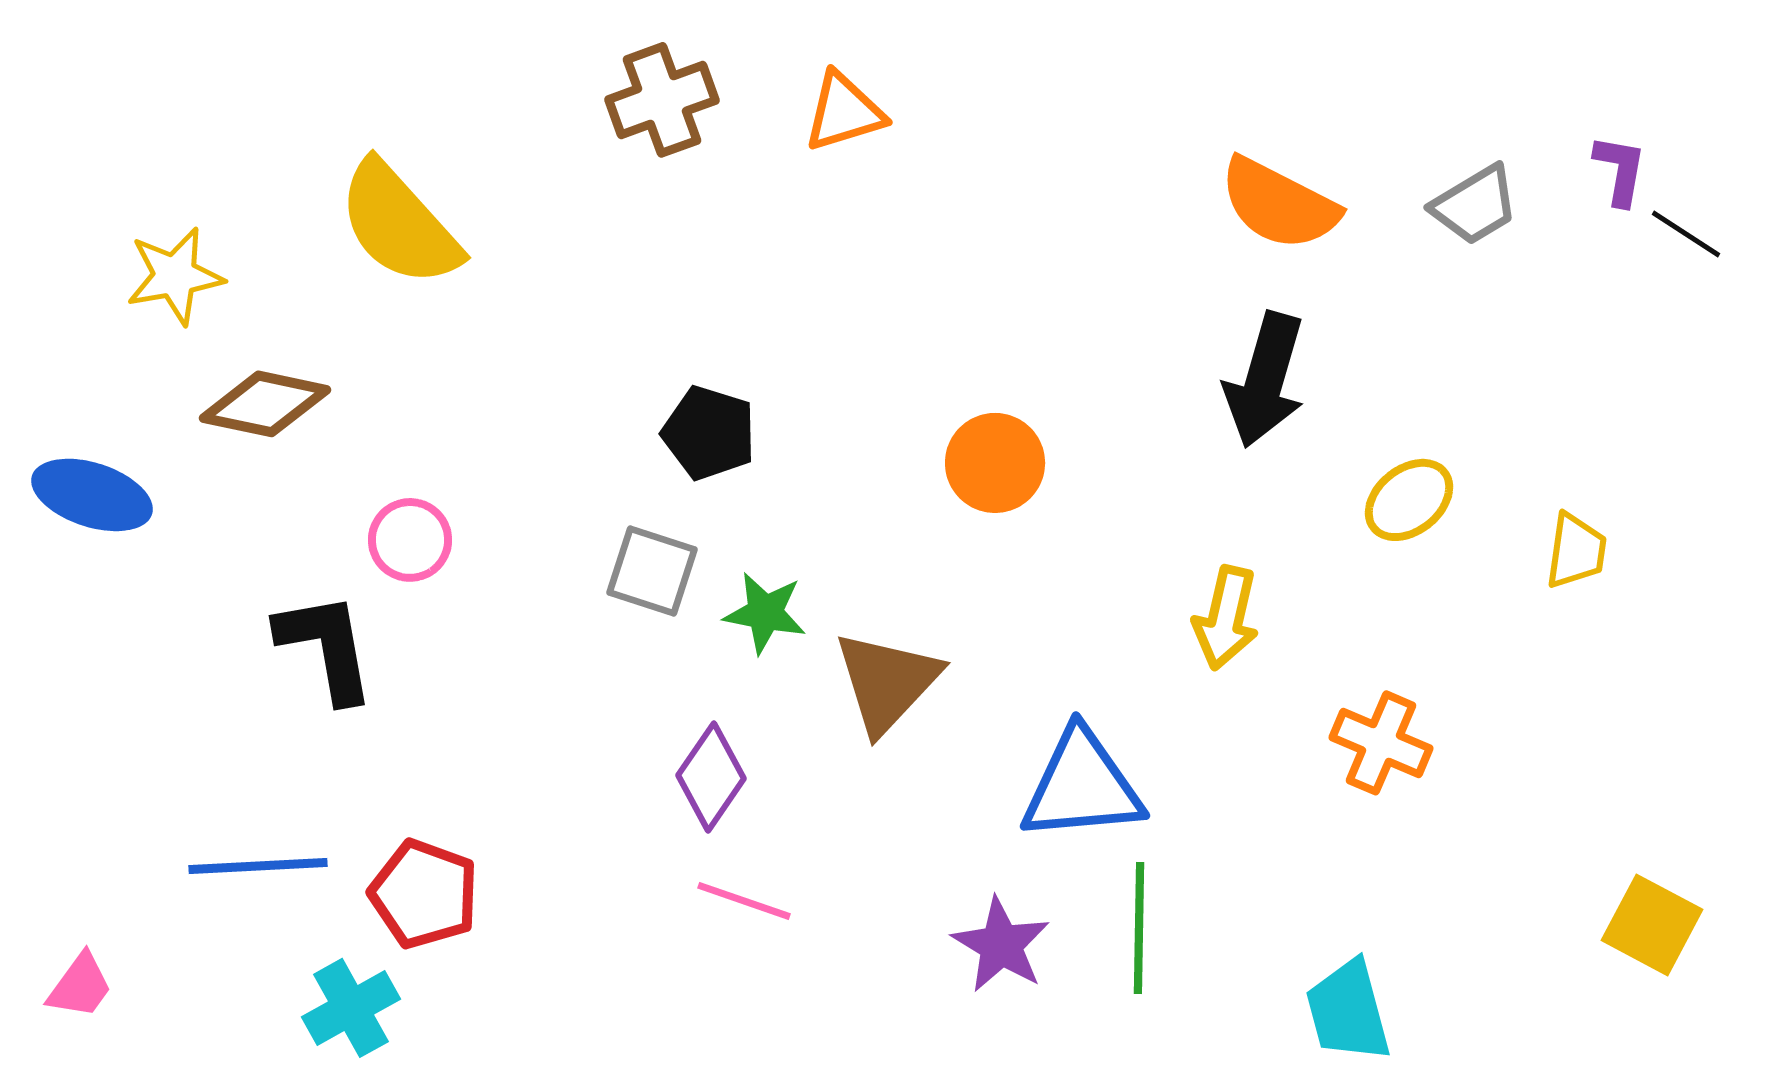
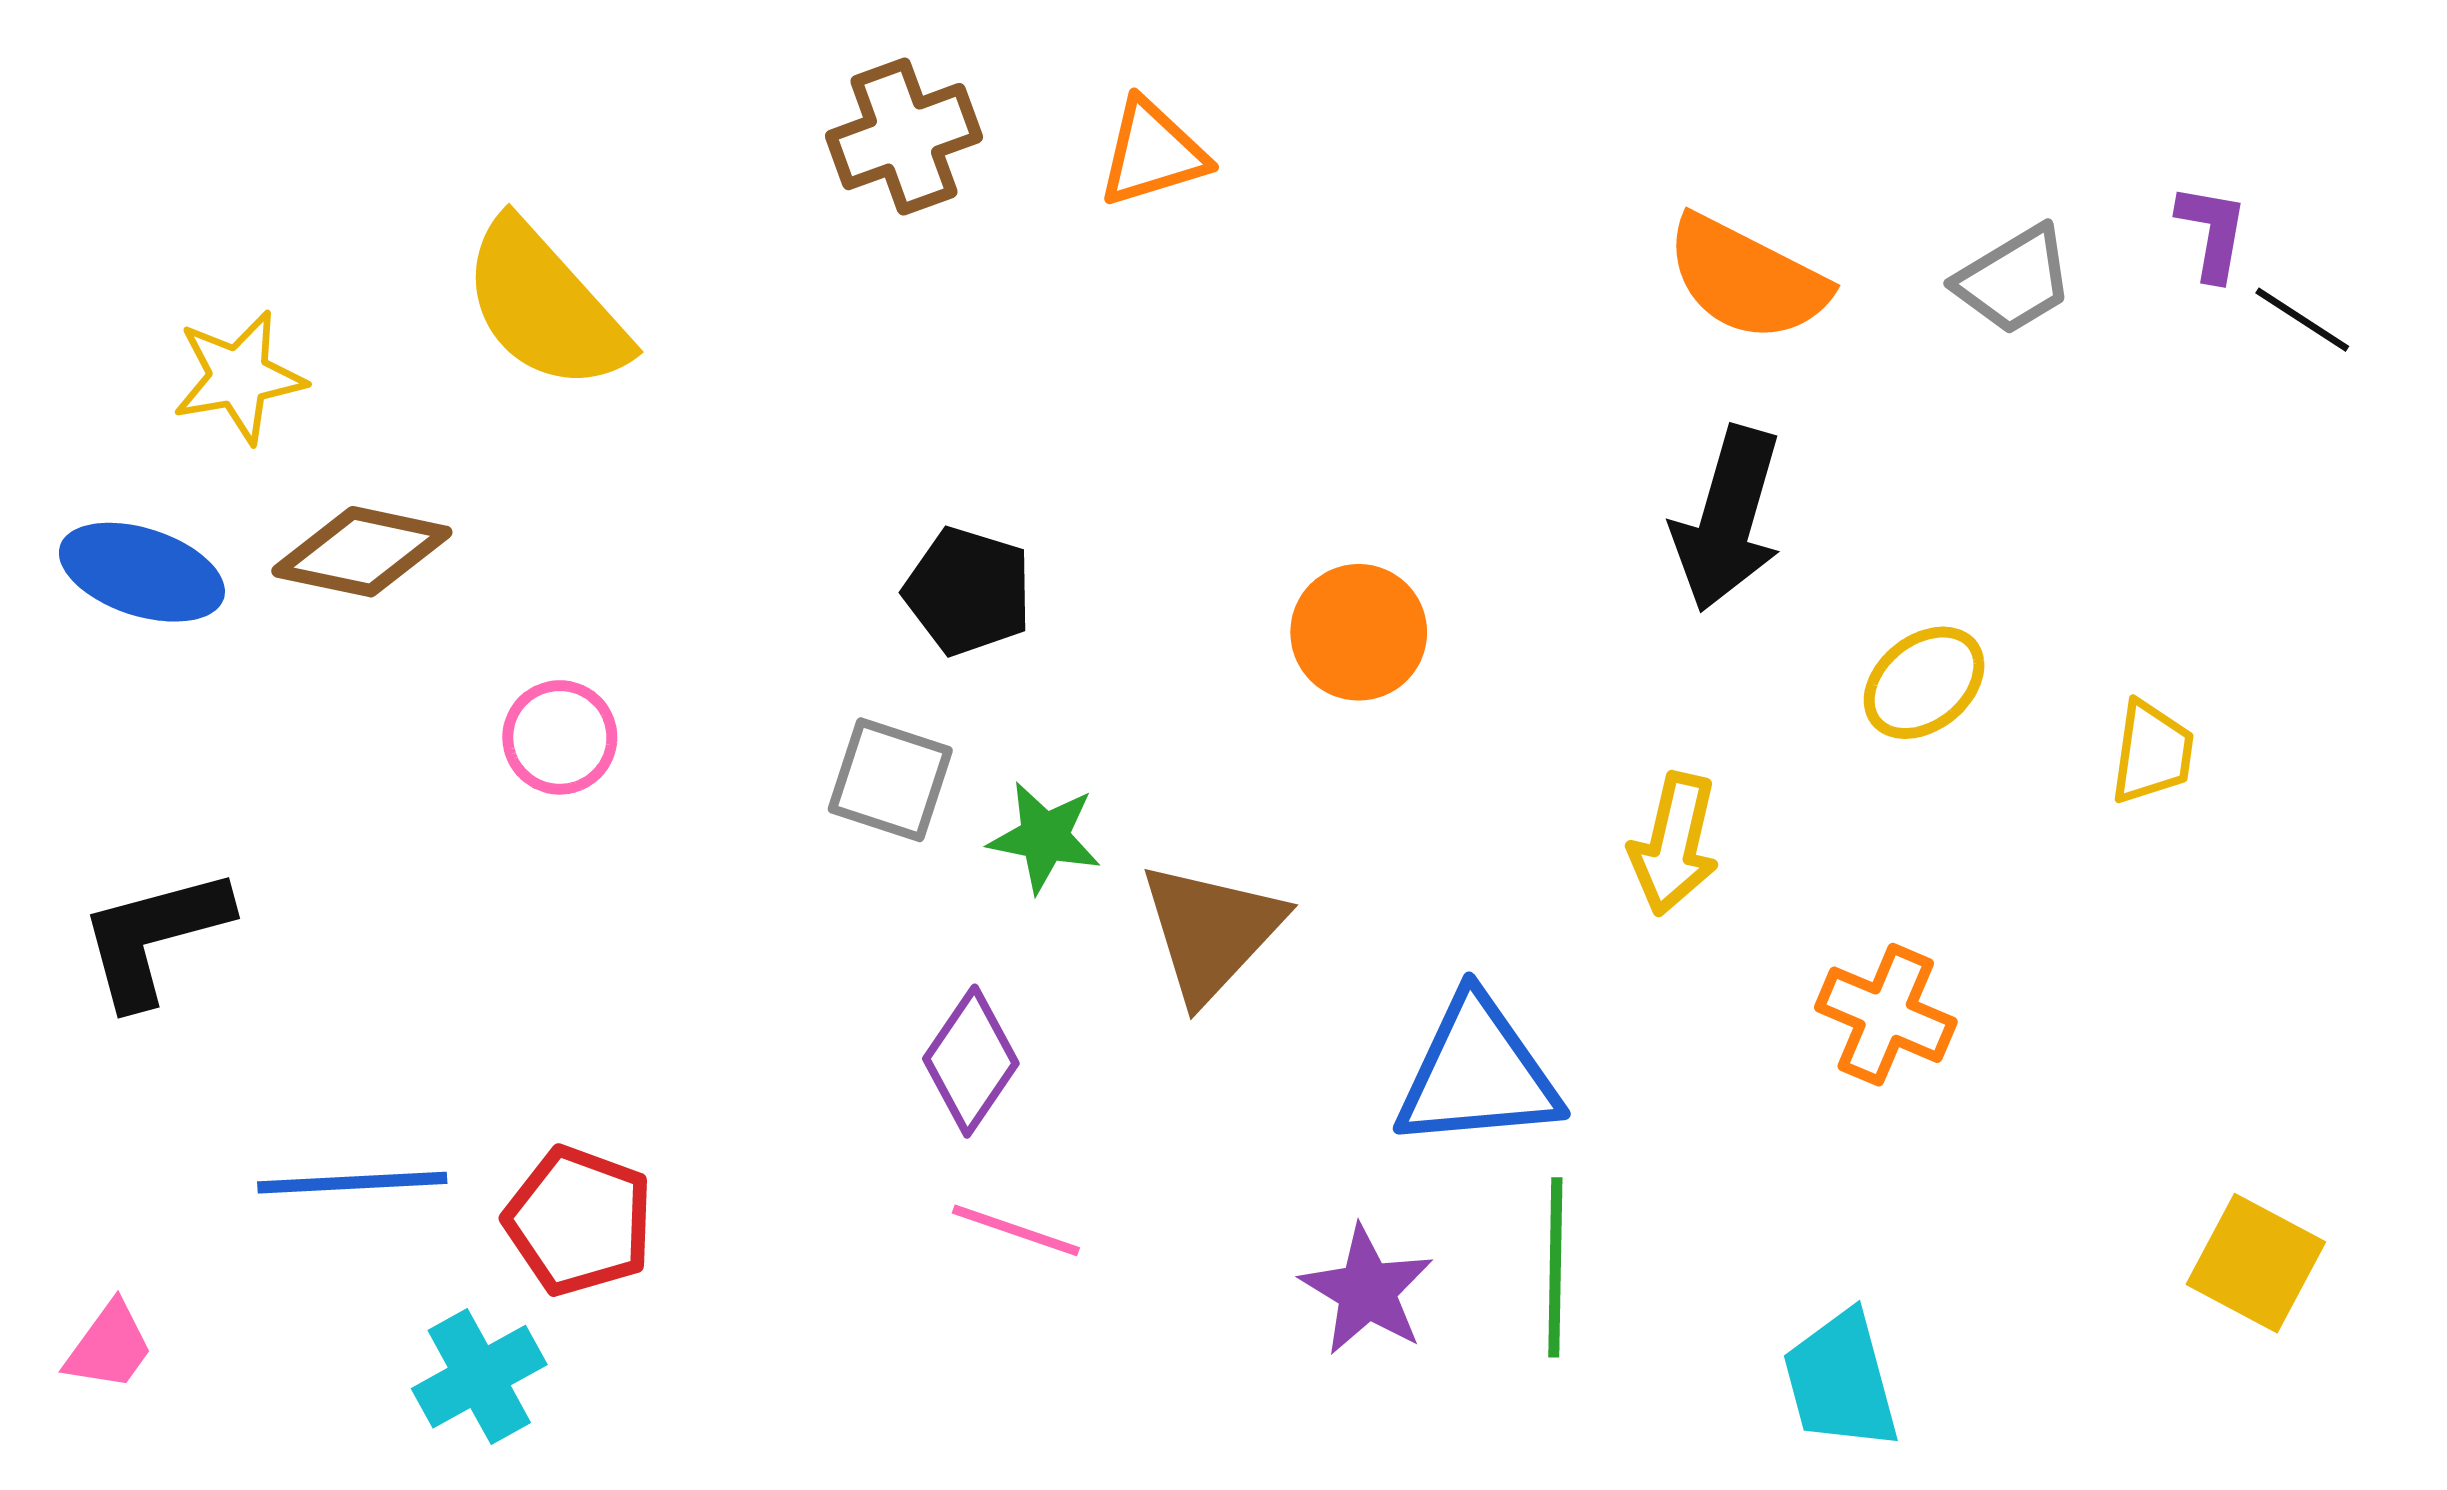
blue ellipse: (92, 495) -> (142, 572), moved
black L-shape: (326, 647) -> (154, 937), moved, turned -95

